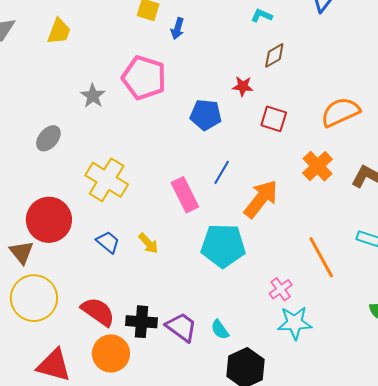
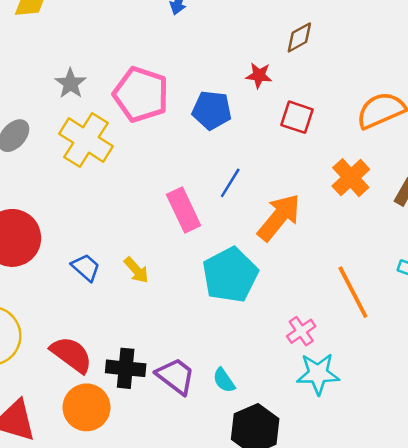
pink pentagon: (144, 78) -> (141, 94), moved
yellow cross: (107, 180) -> (86, 140), moved
cyan pentagon: (223, 246) -> (230, 275), turned -30

